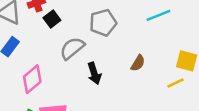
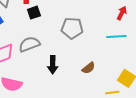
gray semicircle: (72, 48) -> (29, 44), moved

